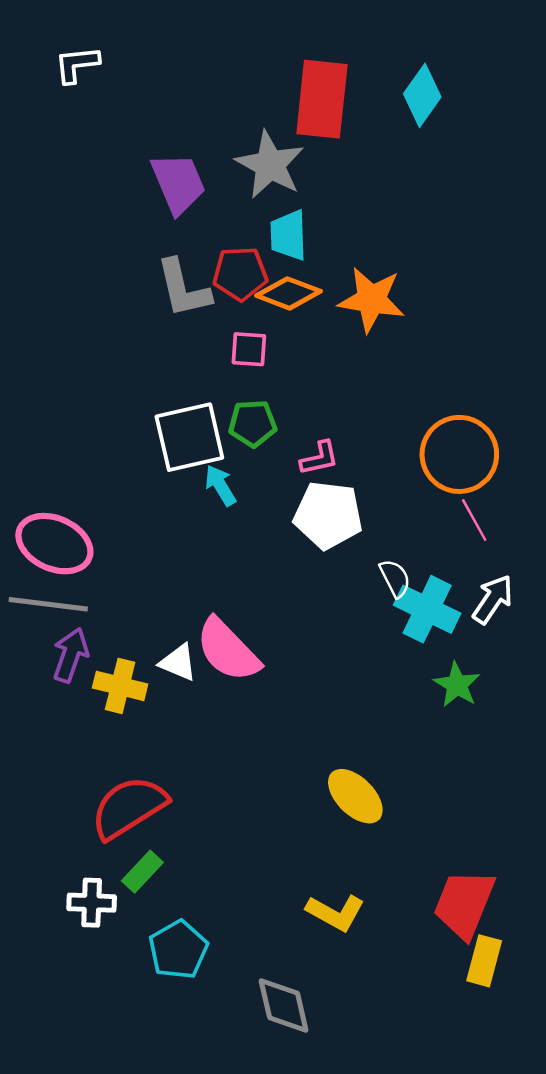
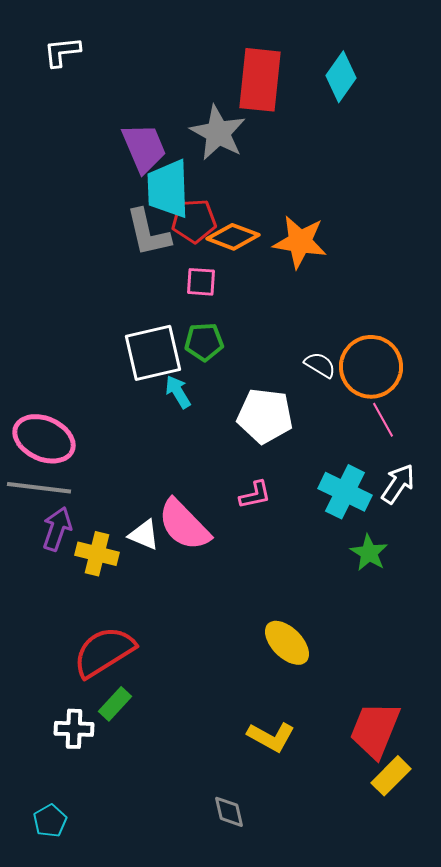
cyan trapezoid: (288, 235) -> (168, 189), moved, size x1.4
pink L-shape: (319, 458) -> (255, 495), moved
white semicircle: (395, 578) -> (320, 365), moved, turned -32
cyan pentagon: (178, 950) -> (50, 821), moved, size x0.7
yellow rectangle: (484, 961) -> (391, 776), turned 30
gray diamond: (284, 1005) -> (229, 812), size x0.7

